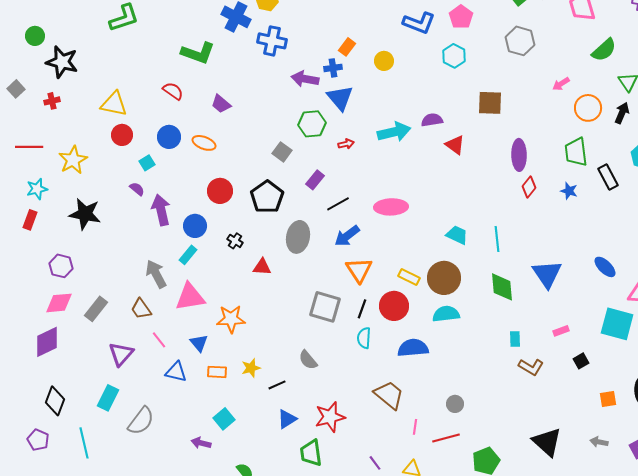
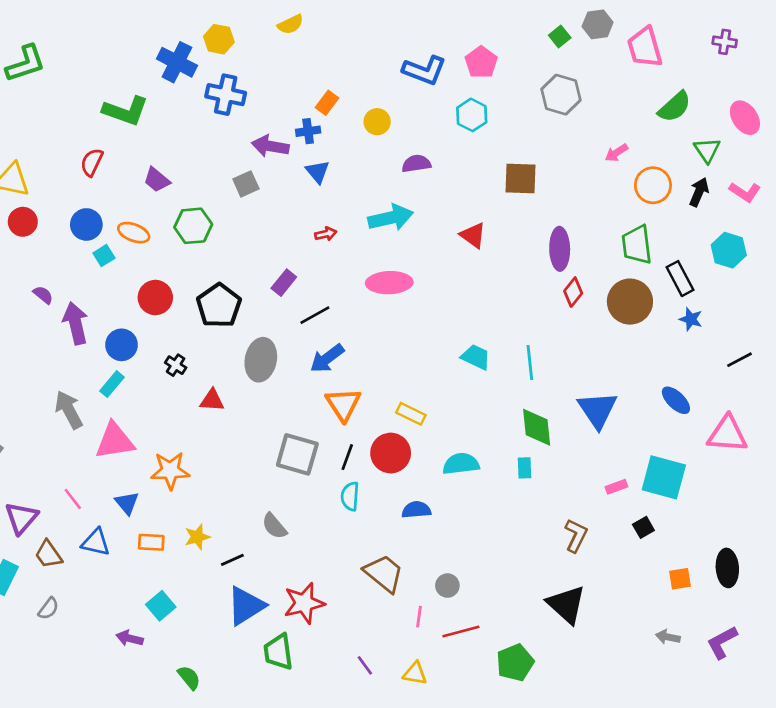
red semicircle: (173, 91) -> (92, 162), turned -100
blue triangle: (340, 98) -> (318, 172), size x0.7
purple semicircle: (432, 120) -> (416, 164), moved
green hexagon: (312, 124) -> (193, 226), moved
gray square: (282, 152) -> (246, 184), moved, turned 30
cyan square: (147, 163) -> (104, 256), moved
blue star: (569, 191) -> (691, 319), moved
pink ellipse: (391, 207) -> (389, 283), moved
brown circle: (444, 278) -> (630, 302), moved
brown trapezoid: (141, 309) -> (48, 554), moved
cyan square: (617, 324) -> (664, 477), moved
cyan rectangle: (515, 339) -> (524, 468), moved
blue semicircle: (413, 348) -> (416, 510), size x0.7
brown L-shape: (531, 367) -> (576, 536), turned -95
gray circle: (455, 404) -> (447, 586), moved
blue triangle: (287, 419) -> (246, 606), size x1.5
gray semicircle: (141, 421) -> (48, 609), size x0.6
black triangle: (547, 442) -> (566, 604), moved

